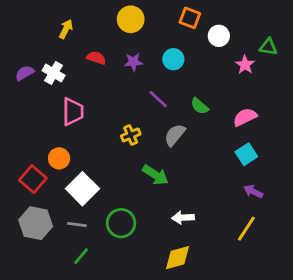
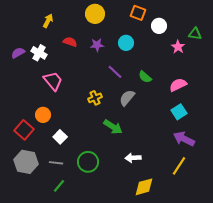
pink trapezoid: (73, 112) -> (53, 81), turned -40
white square: (82, 189) -> (60, 137), size x0.6
purple arrow: (253, 191) -> (184, 139), size x1.5
yellow diamond: (177, 258) -> (144, 187), moved

